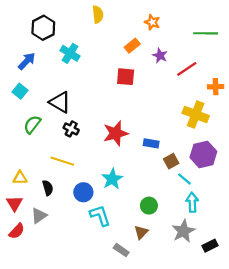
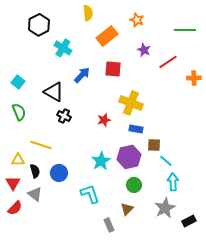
orange rectangle: (132, 46) -> (107, 36), moved, size x1.5
blue arrow: (27, 61) -> (82, 75), moved
yellow cross: (196, 114) -> (131, 103), moved
green semicircle: (32, 124) -> (19, 112), moved, turned 120
red star: (116, 133) -> (104, 120), size x0.6
purple hexagon: (203, 154) -> (129, 157), moved
yellow line: (62, 161) -> (41, 145), moved
brown square: (171, 161) -> (154, 145), turned 32
black semicircle: (48, 188) -> (35, 171), moved
blue circle: (83, 192) -> (59, 173), moved
gray triangle: (39, 216) -> (35, 194), turned -49
gray rectangle: (121, 250) -> (109, 225), turned 32

